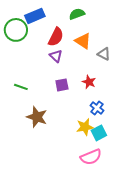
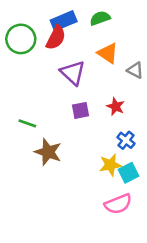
blue rectangle: (35, 16) -> (64, 21), moved
red semicircle: (56, 37) -> (56, 38), moved
purple triangle: (56, 56) -> (73, 73), size x1.5
green line: (21, 87) -> (27, 123), moved

